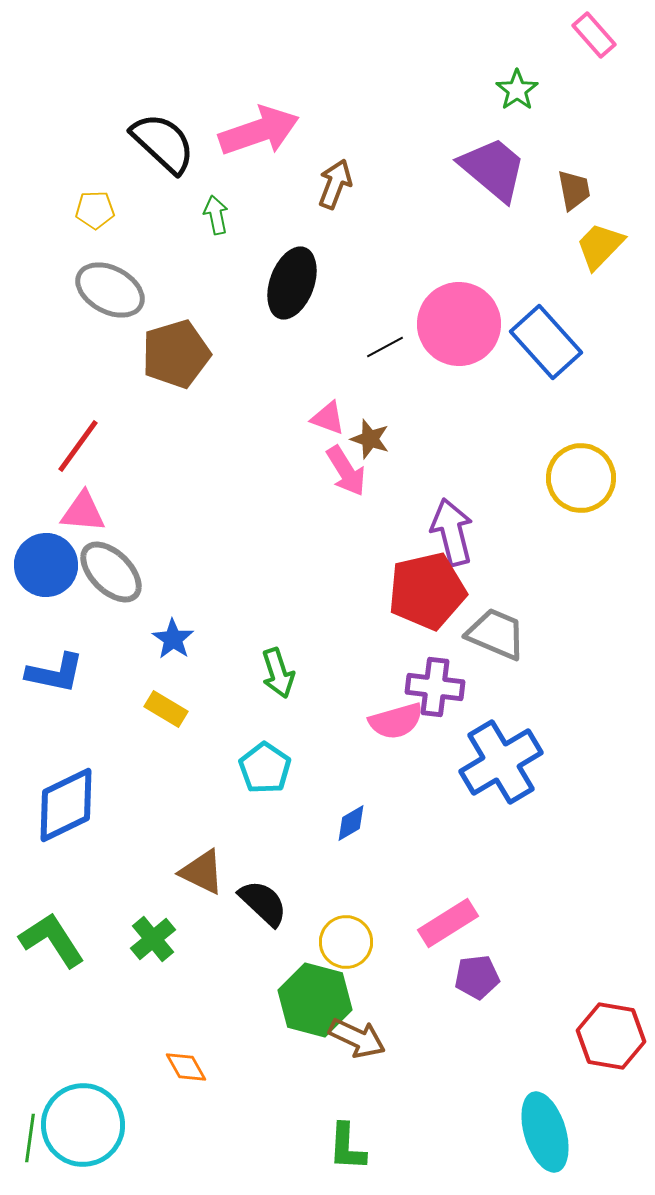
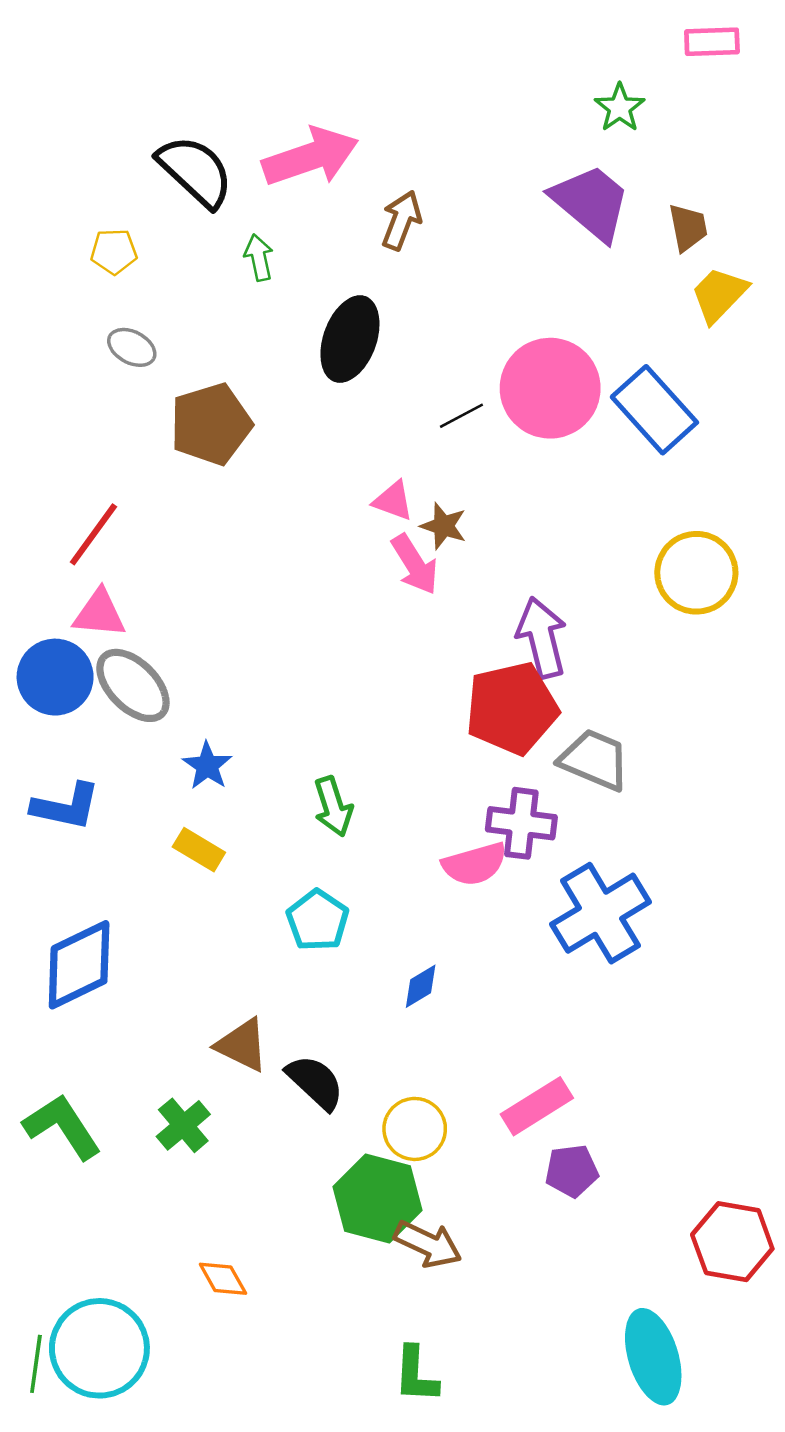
pink rectangle: (594, 35) -> (712, 42), turned -51
gray ellipse: (110, 290) -> (132, 347), size x0.6

